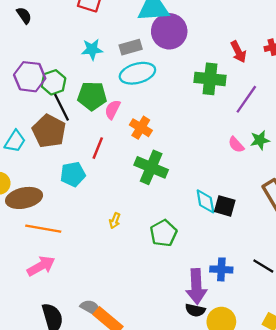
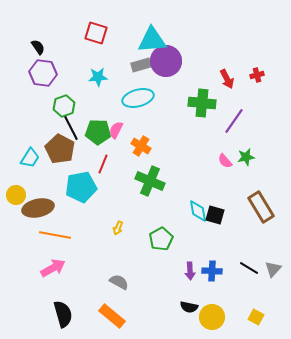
gray rectangle: (131, 47) -> (141, 65), moved
purple hexagon: (30, 77) -> (43, 73), moved
green pentagon: (92, 96) -> (98, 132), moved
cyan pentagon: (73, 174) -> (81, 187), size x1.4
purple arrow: (196, 286) -> (190, 271), moved, size x0.6
gray semicircle: (91, 308) -> (119, 282), moved

